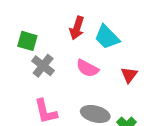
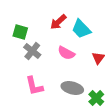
red arrow: (77, 28) -> (58, 22), turned 30

